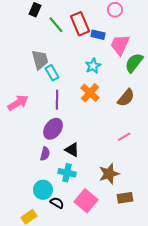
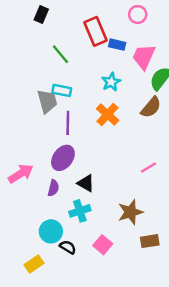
green line: (56, 25) -> (61, 54), moved
gray trapezoid: (40, 60) -> (47, 101), moved
cyan rectangle: (52, 73) -> (62, 90), turned -49
brown semicircle: (126, 98) -> (151, 107), moved
pink arrow: (18, 103) -> (21, 174), moved
cyan cross: (67, 173) -> (80, 211), turned -30
pink square: (86, 201) -> (103, 245), size x0.7

